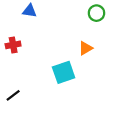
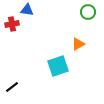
red cross: (13, 45) -> (12, 24), moved

